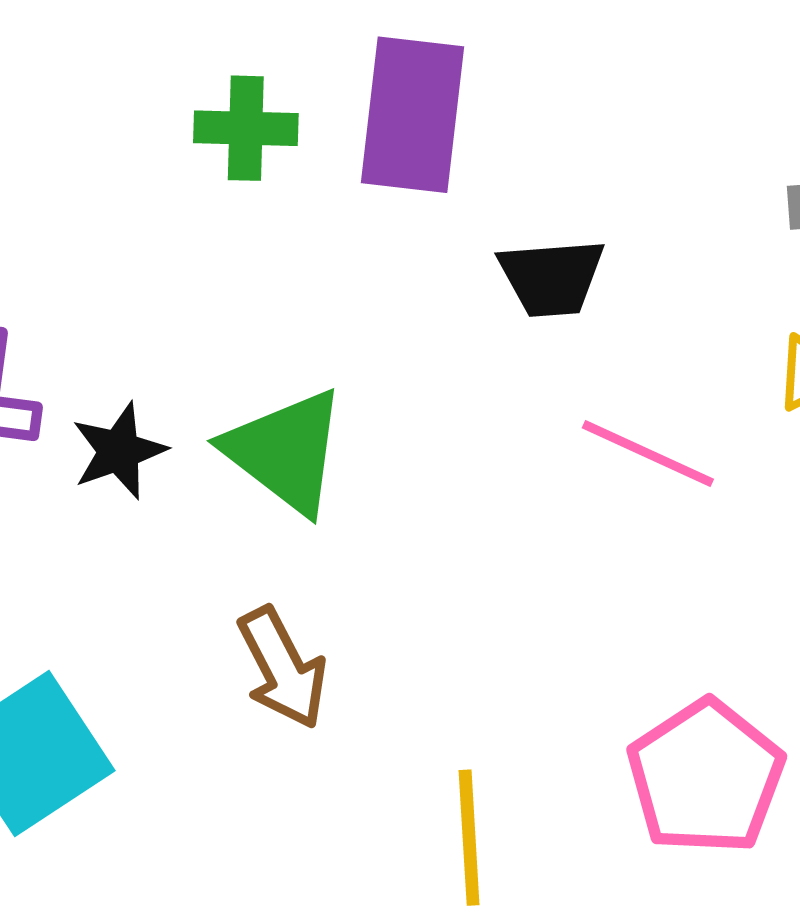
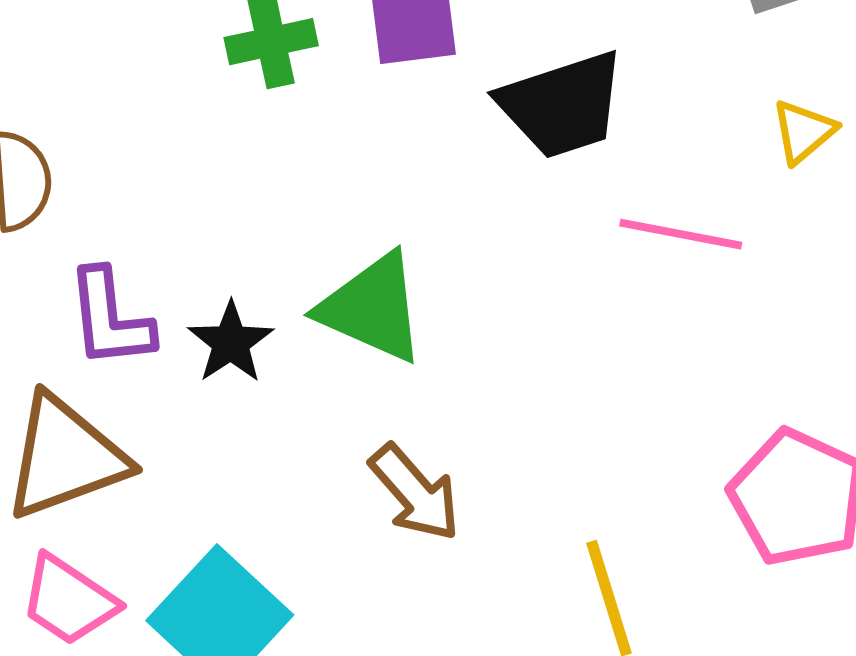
black trapezoid: (551, 278) -> (562, 105), size x1.4

